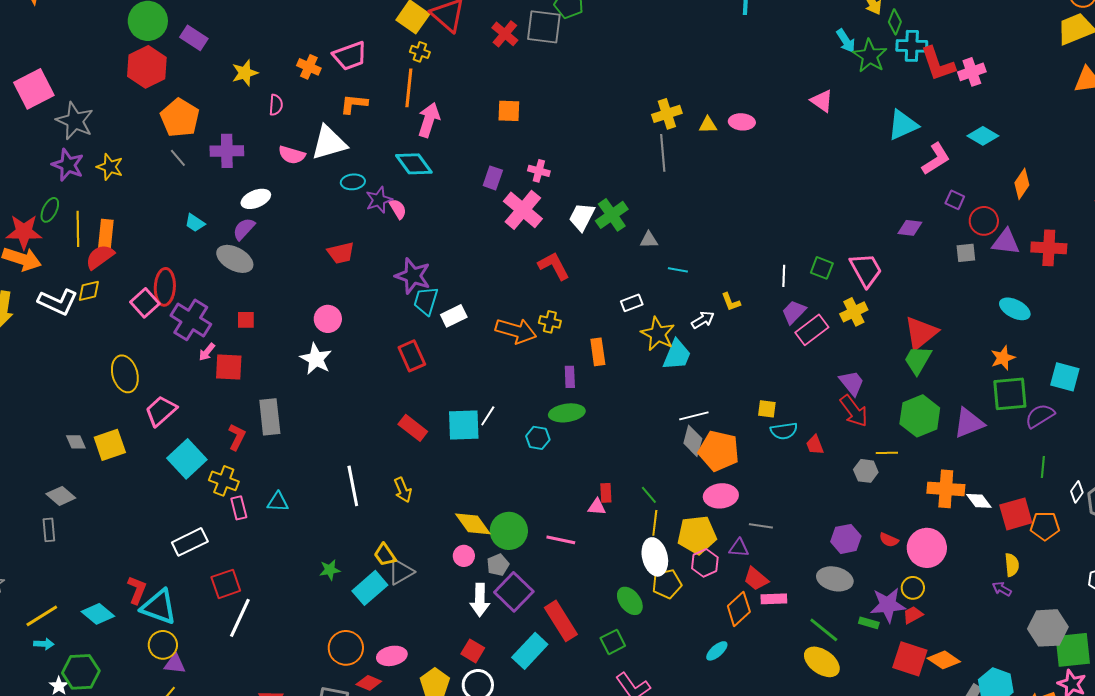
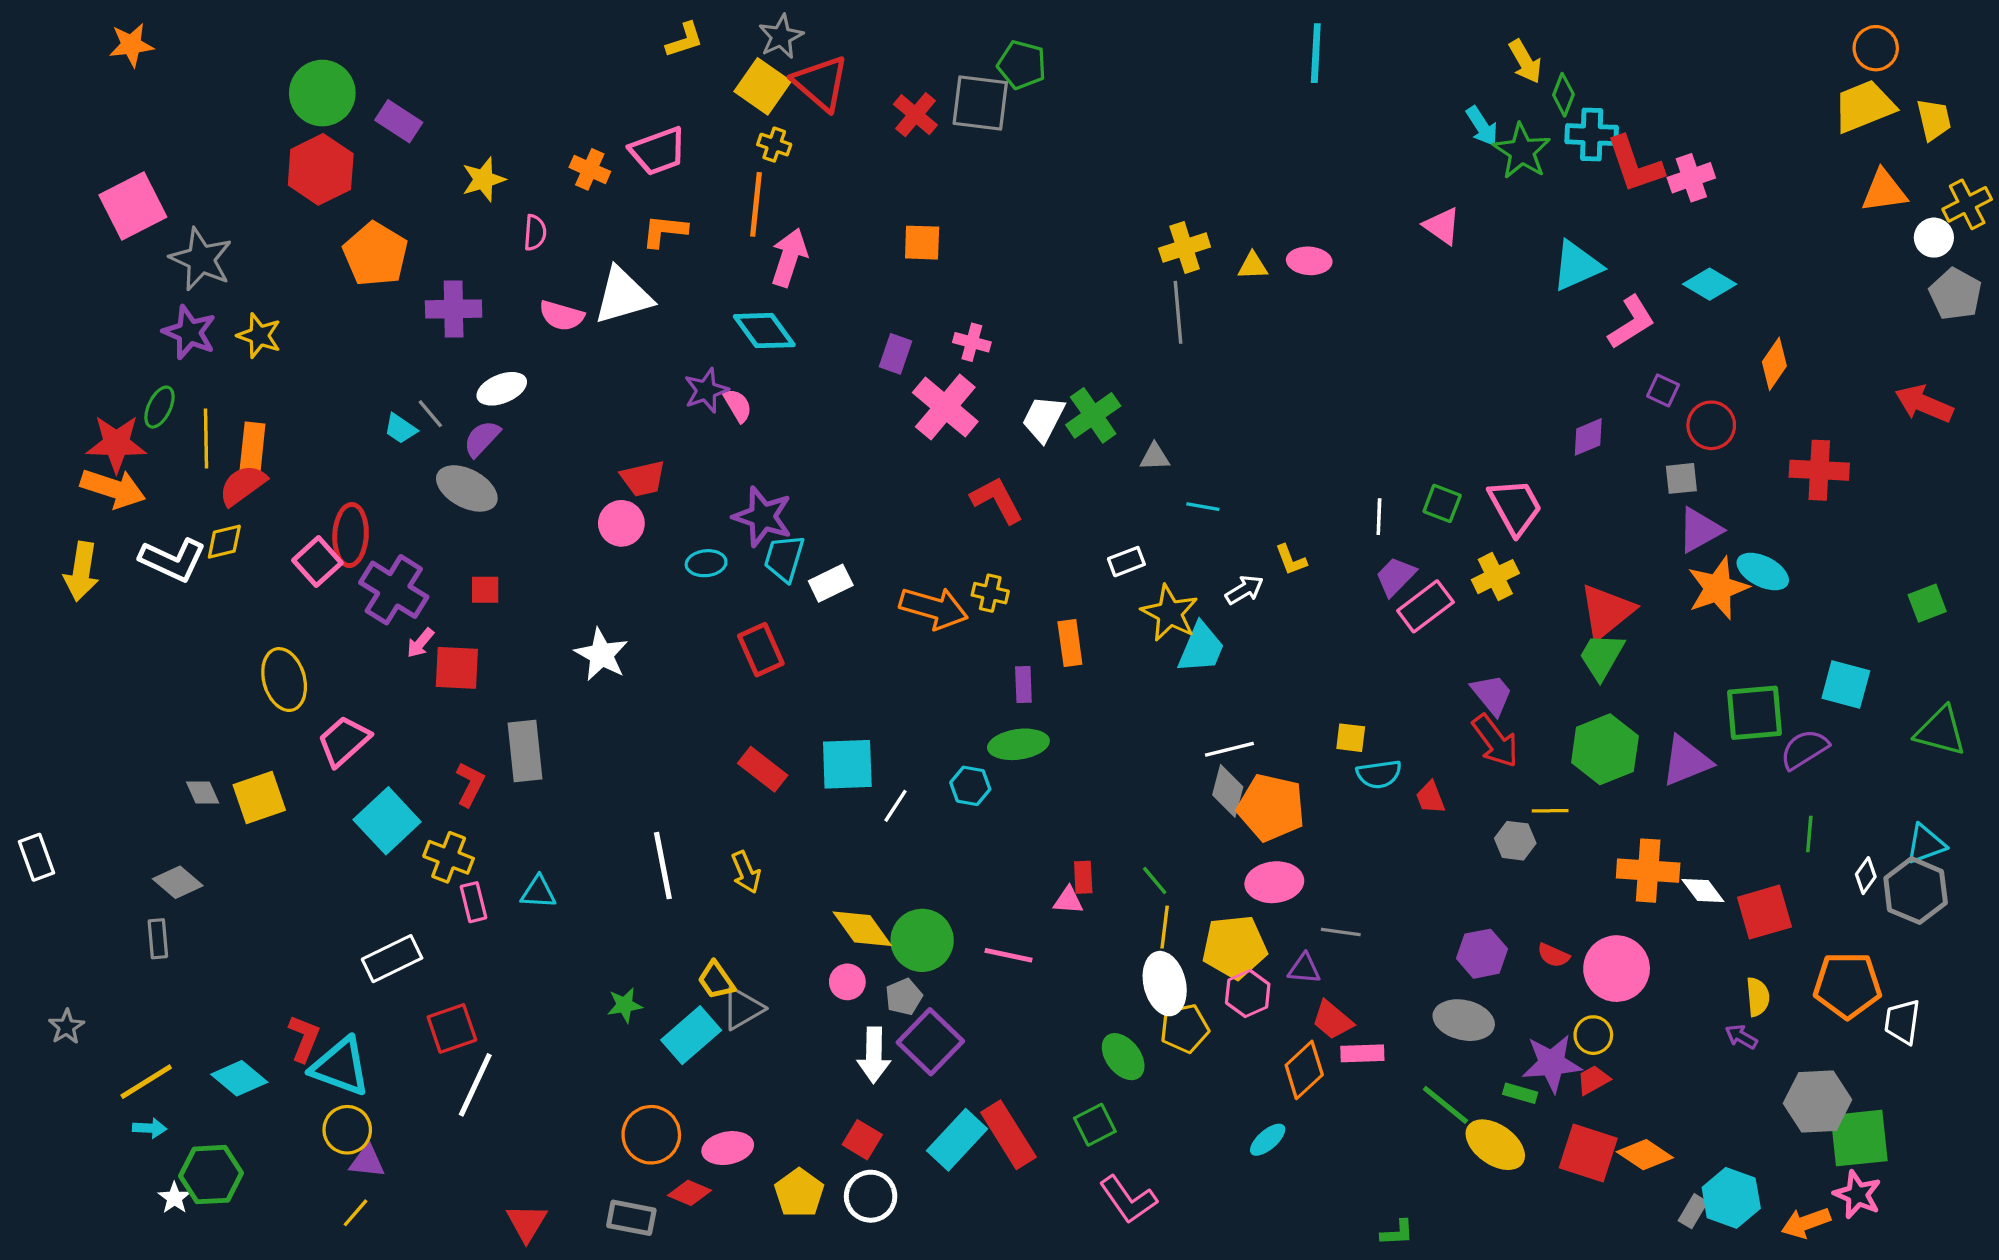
gray line: (178, 158) -> (430, 414), moved
cyan ellipse: (353, 182) -> (706, 563), moved
purple diamond: (910, 228) -> (1588, 437), turned -30
purple triangle: (1006, 242) -> (1700, 530), moved, turned -36
pink circle: (328, 319) -> (621, 523), moved
orange star: (1003, 358) -> (1718, 588), moved, size x1.5
white line: (488, 416) -> (895, 806), moved
orange pentagon: (1045, 526) -> (1847, 985), moved, size x1.4
red rectangle: (561, 621) -> (1008, 1135), moved
yellow ellipse: (822, 662) -> (1495, 1145), moved

